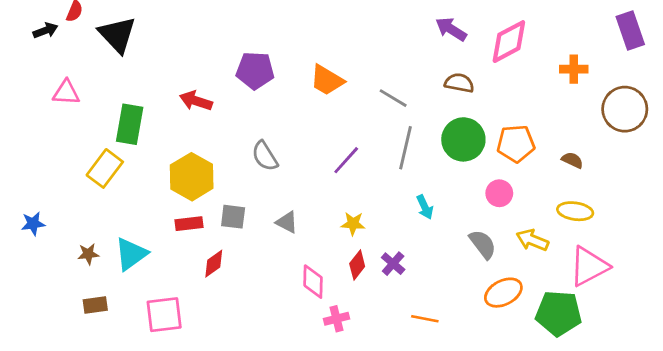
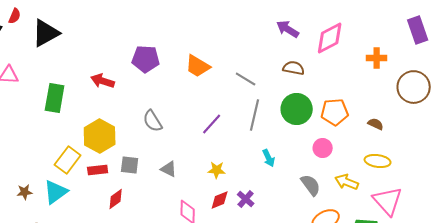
black triangle: (117, 35) -> (46, 33), turned 44
yellow rectangle: (105, 168) -> (68, 160), moved
red diamond: (357, 265) -> (220, 200), turned 30
pink triangle: (589, 266) -> (388, 201), turned -44

